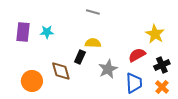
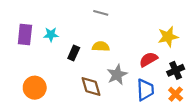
yellow star: (155, 34) -> (168, 37), turned 30
black rectangle: (80, 57) -> (74, 53), moved
brown diamond: (61, 71) -> (91, 87), moved

